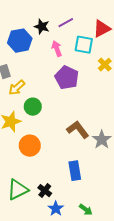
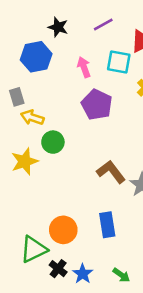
purple line: (66, 23) -> (103, 25), moved
black star: (42, 27) -> (58, 27), moved
yellow arrow: (17, 88) -> (32, 118), turned 60
orange circle: (30, 146) -> (63, 230), moved
black cross: (45, 191) -> (58, 269), moved

